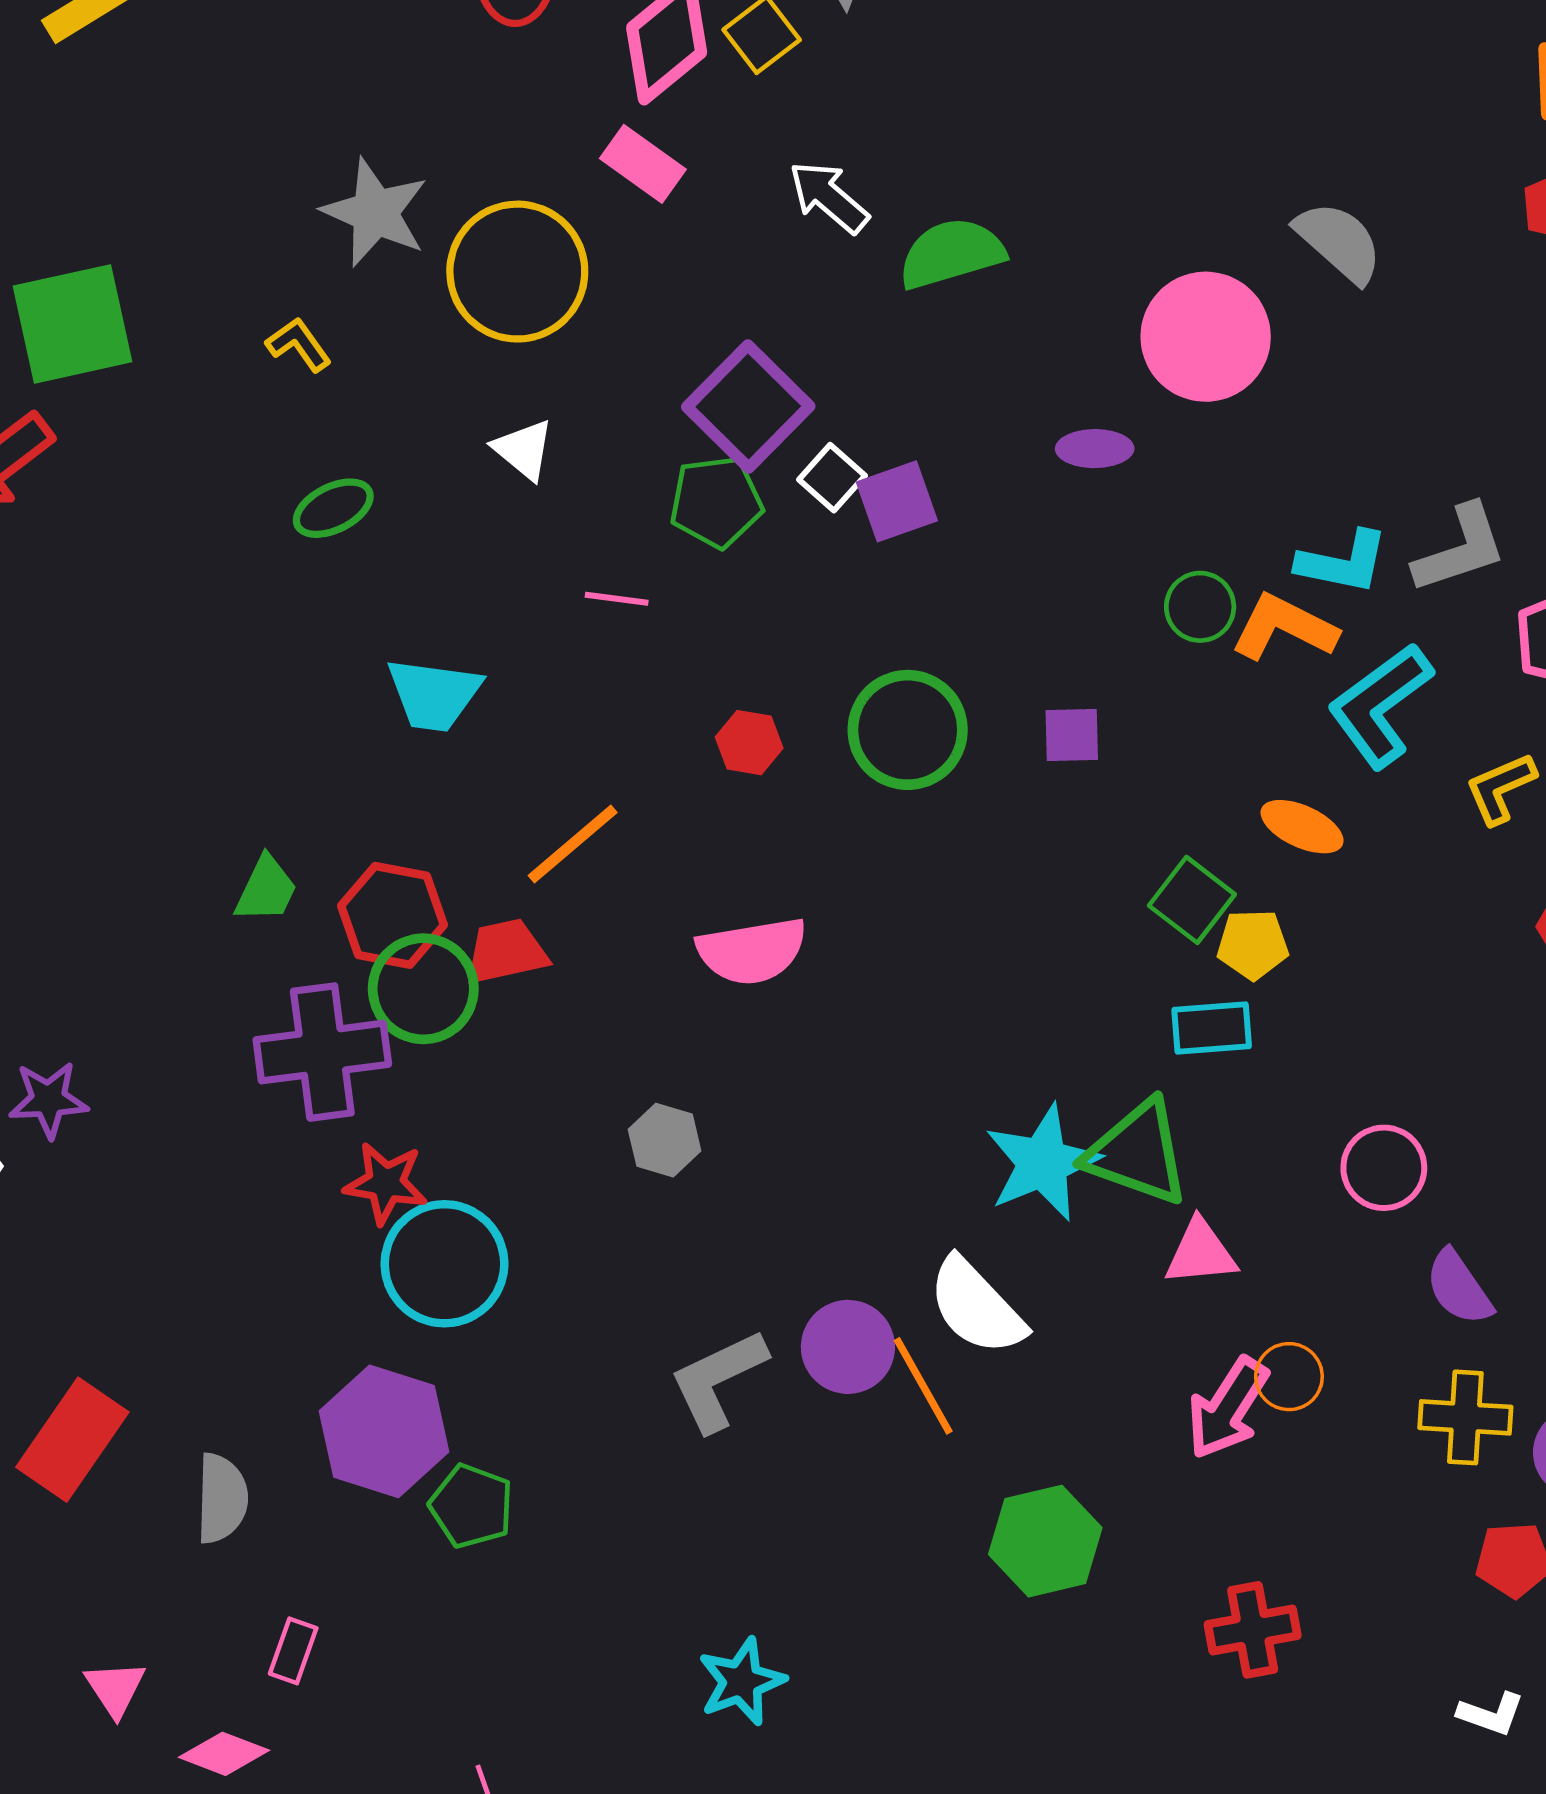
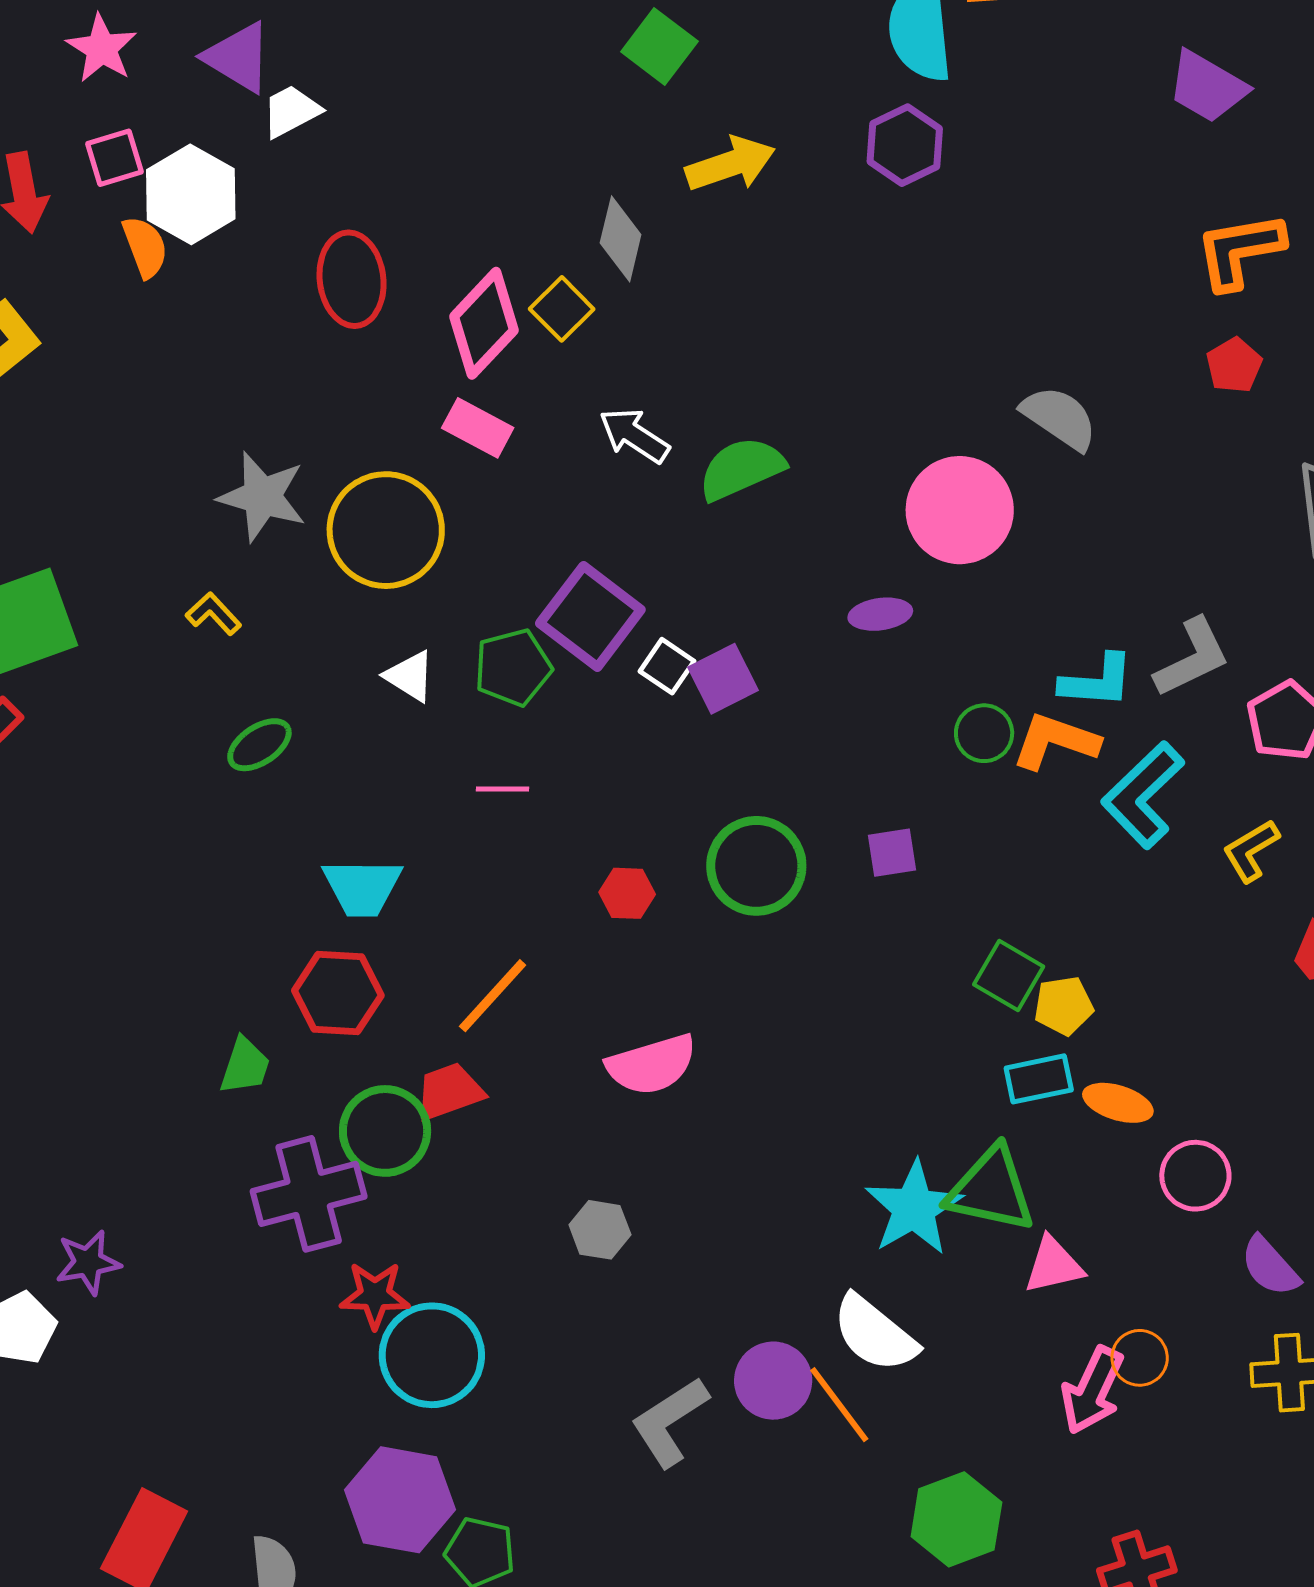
green pentagon: (716, 502) -> (513, 667), moved
orange ellipse: (1302, 827) -> (1118, 1103), moved
red hexagon: (392, 915) -> (338, 993), moved

